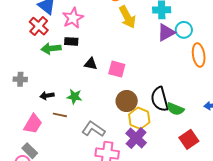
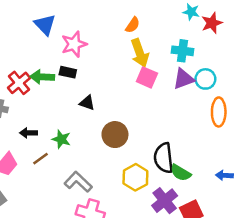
red cross: (39, 26) -> (19, 83), moved
pink square: (117, 69) -> (147, 77), moved
brown circle: (127, 101) -> (115, 135), moved
brown line: (60, 115) -> (41, 159), turned -56
purple cross: (136, 138) -> (165, 201), moved

